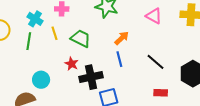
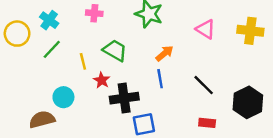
cyan cross: (35, 19) -> (49, 20), moved
yellow line: (54, 33) -> (83, 61), moved
green line: (29, 41) -> (52, 49), turned 30

